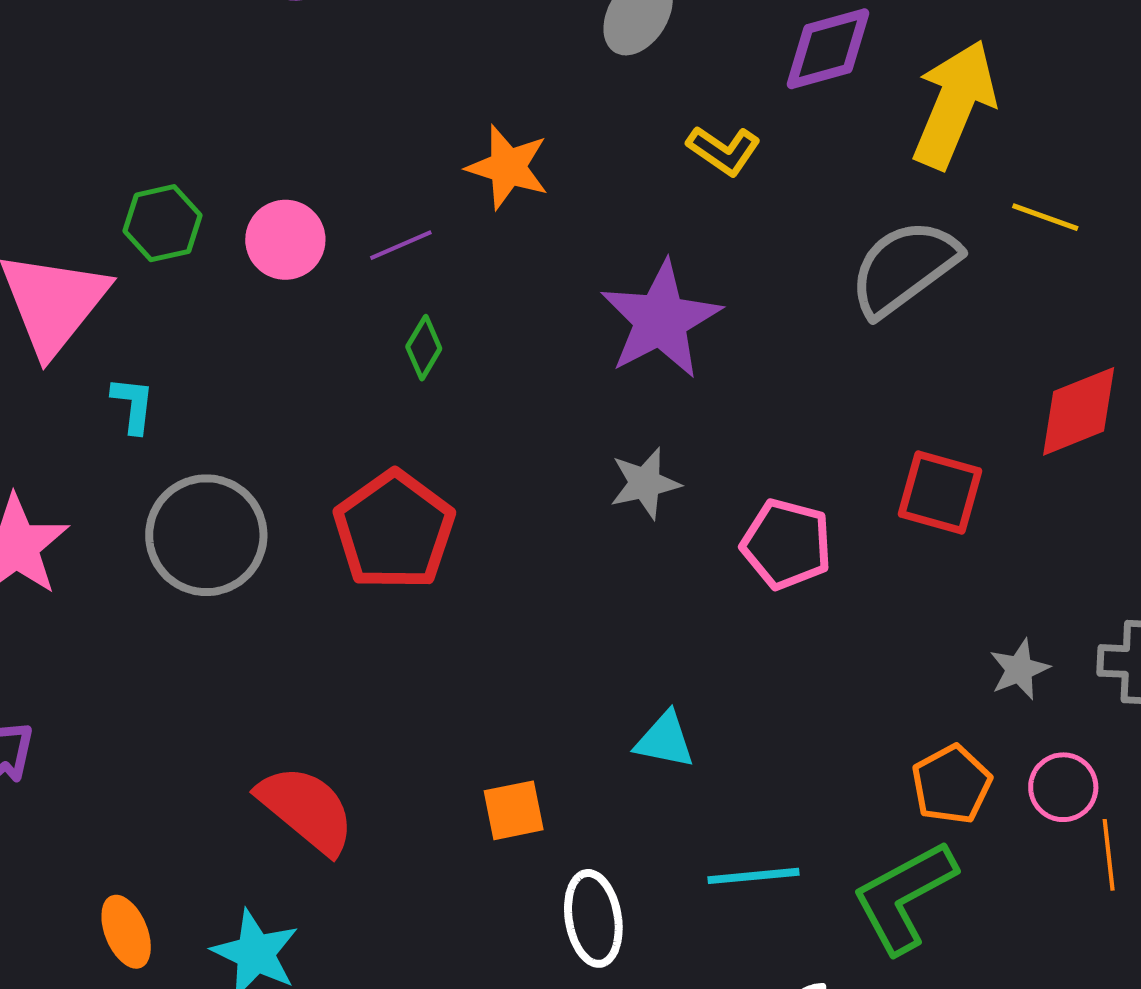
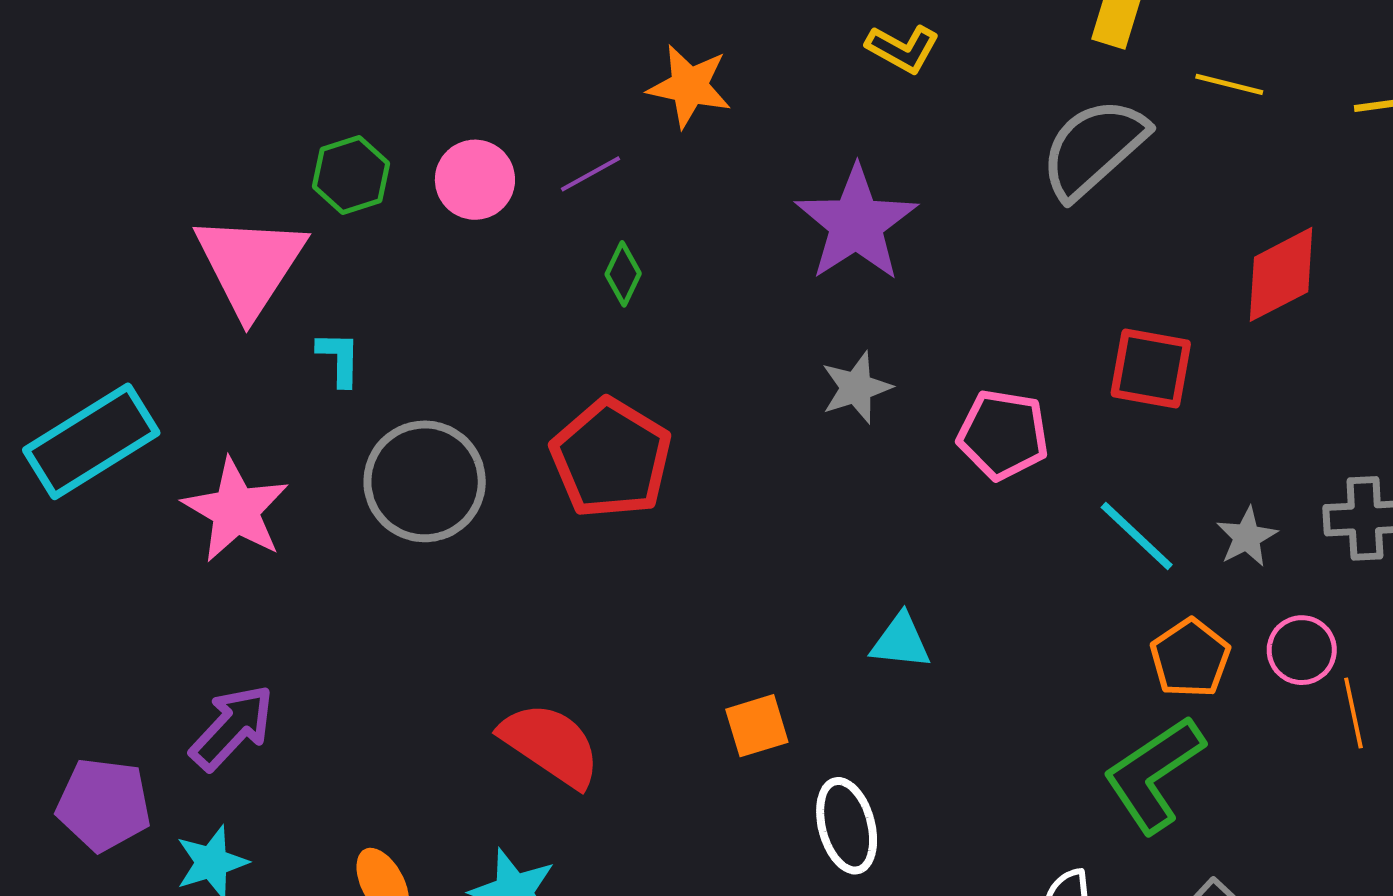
cyan line: (754, 876) -> (1137, 536), moved, turned 54

